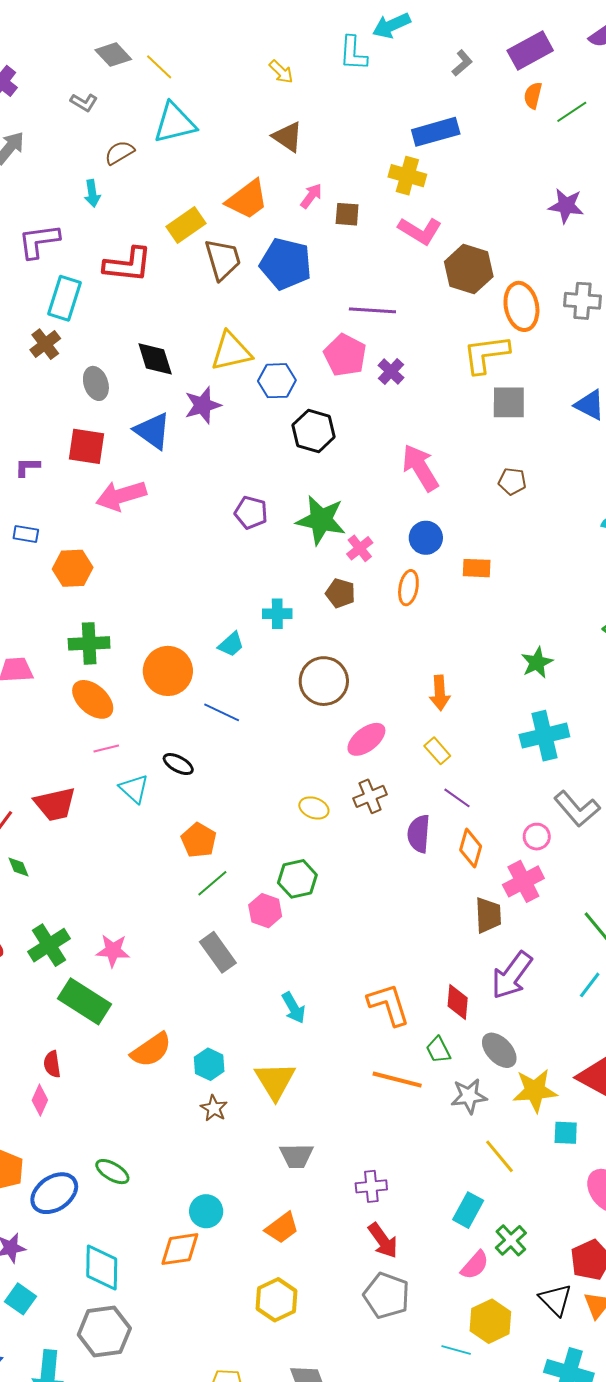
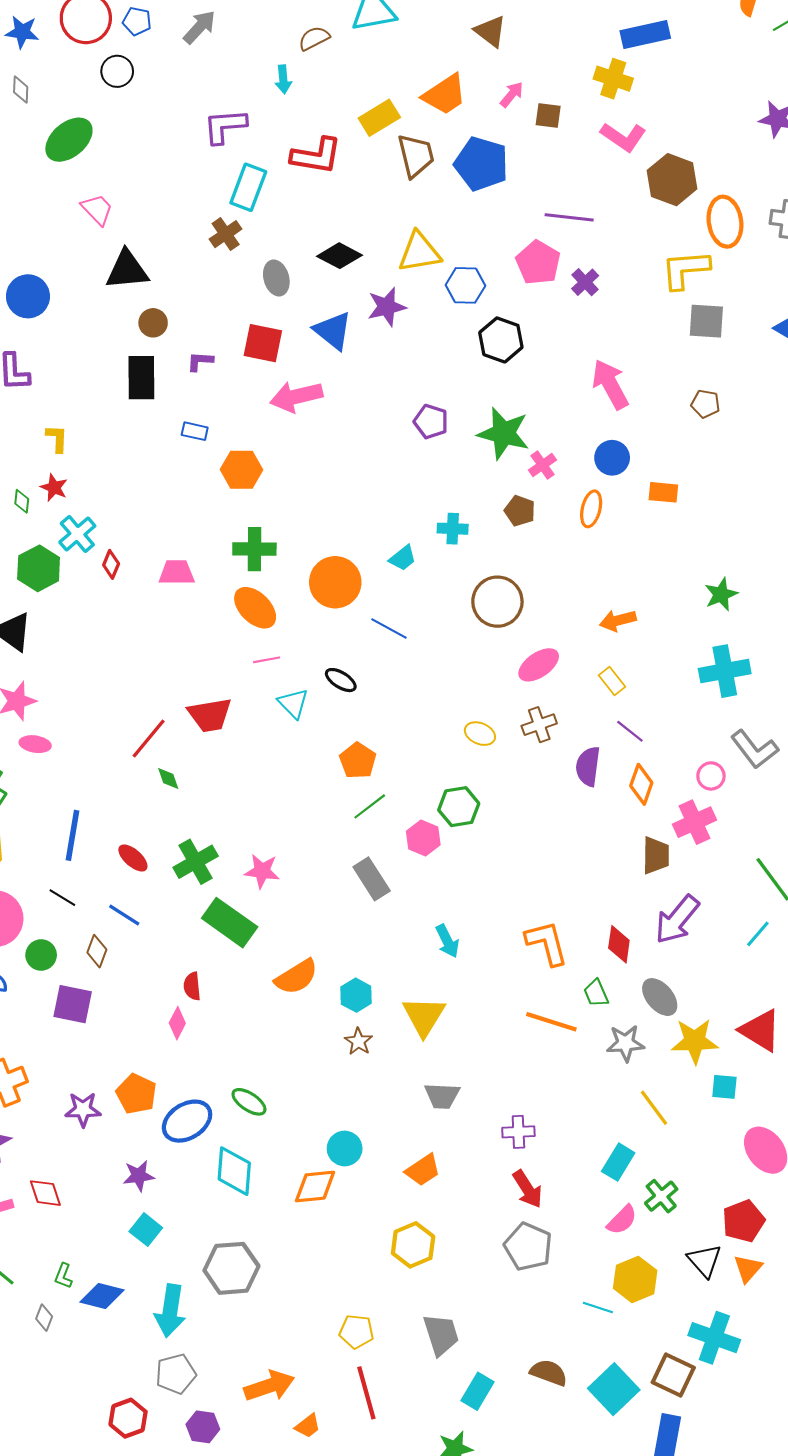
black diamond: (155, 359) -> (339, 256), turned -48
orange arrow: (440, 693) -> (618, 620), turned 76
cyan diamond: (102, 1268) -> (234, 1171), moved

